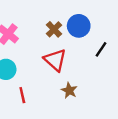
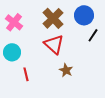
blue circle: (79, 26) -> (84, 15), moved
brown cross: (54, 29) -> (53, 18), size x1.5

